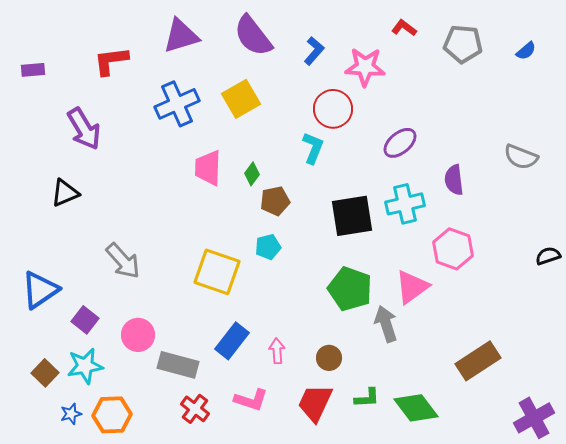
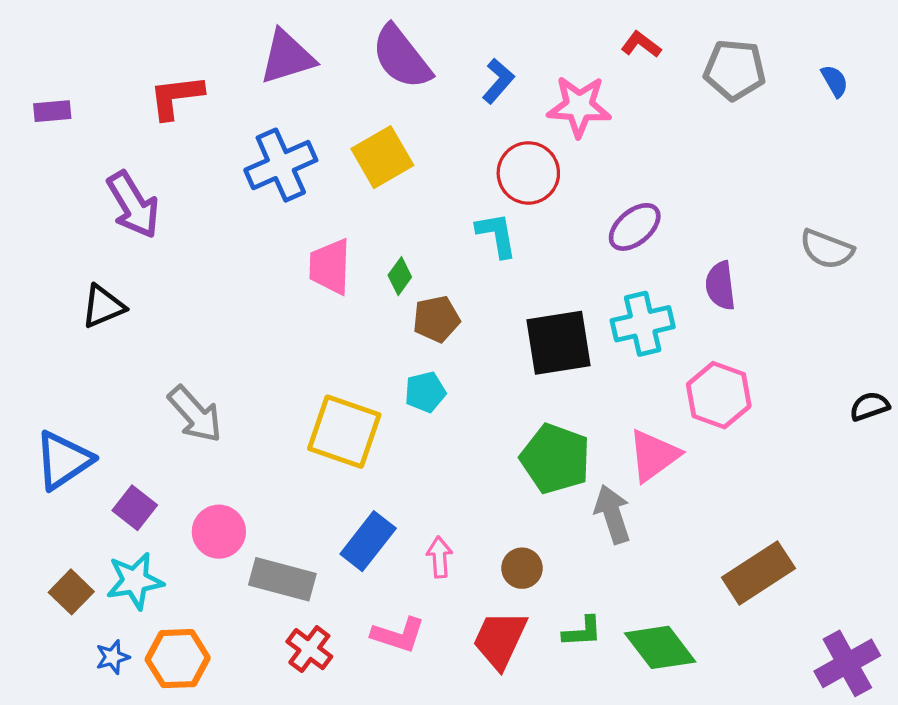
blue semicircle: (526, 51) -> (835, 81), turned -80
cyan L-shape: (313, 148) -> (497, 235), turned -32

